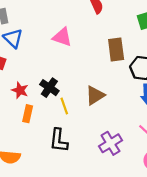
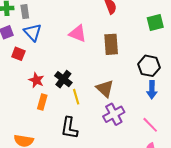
brown rectangle: (116, 50) -> (111, 44), moved
brown triangle: (95, 95) -> (105, 89), turned -48
purple cross: (110, 143) -> (114, 114), moved

